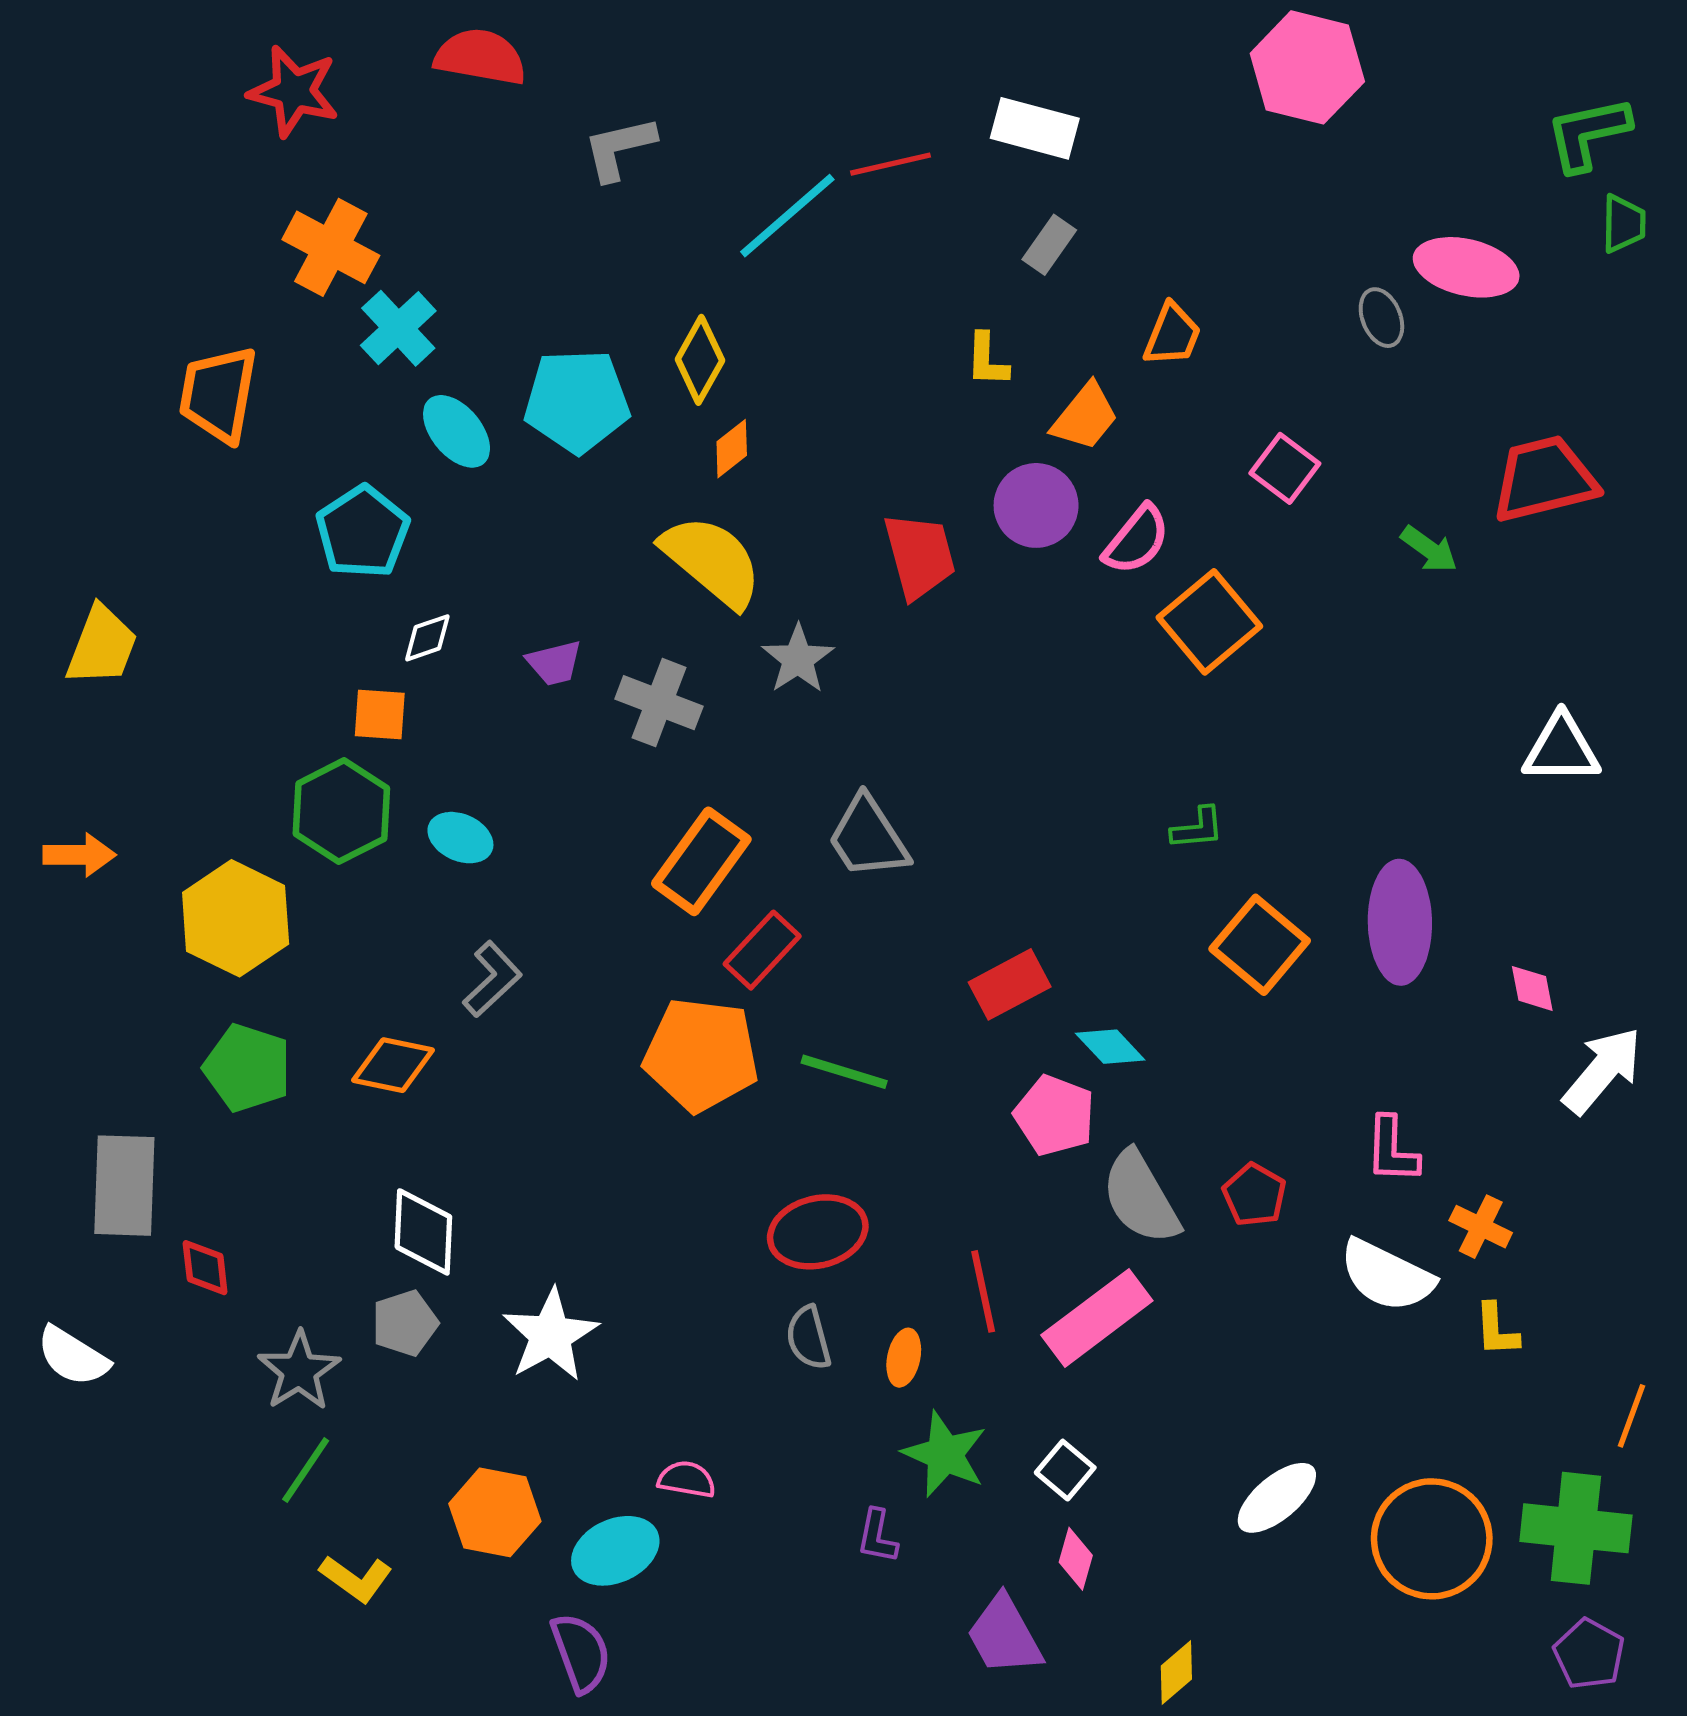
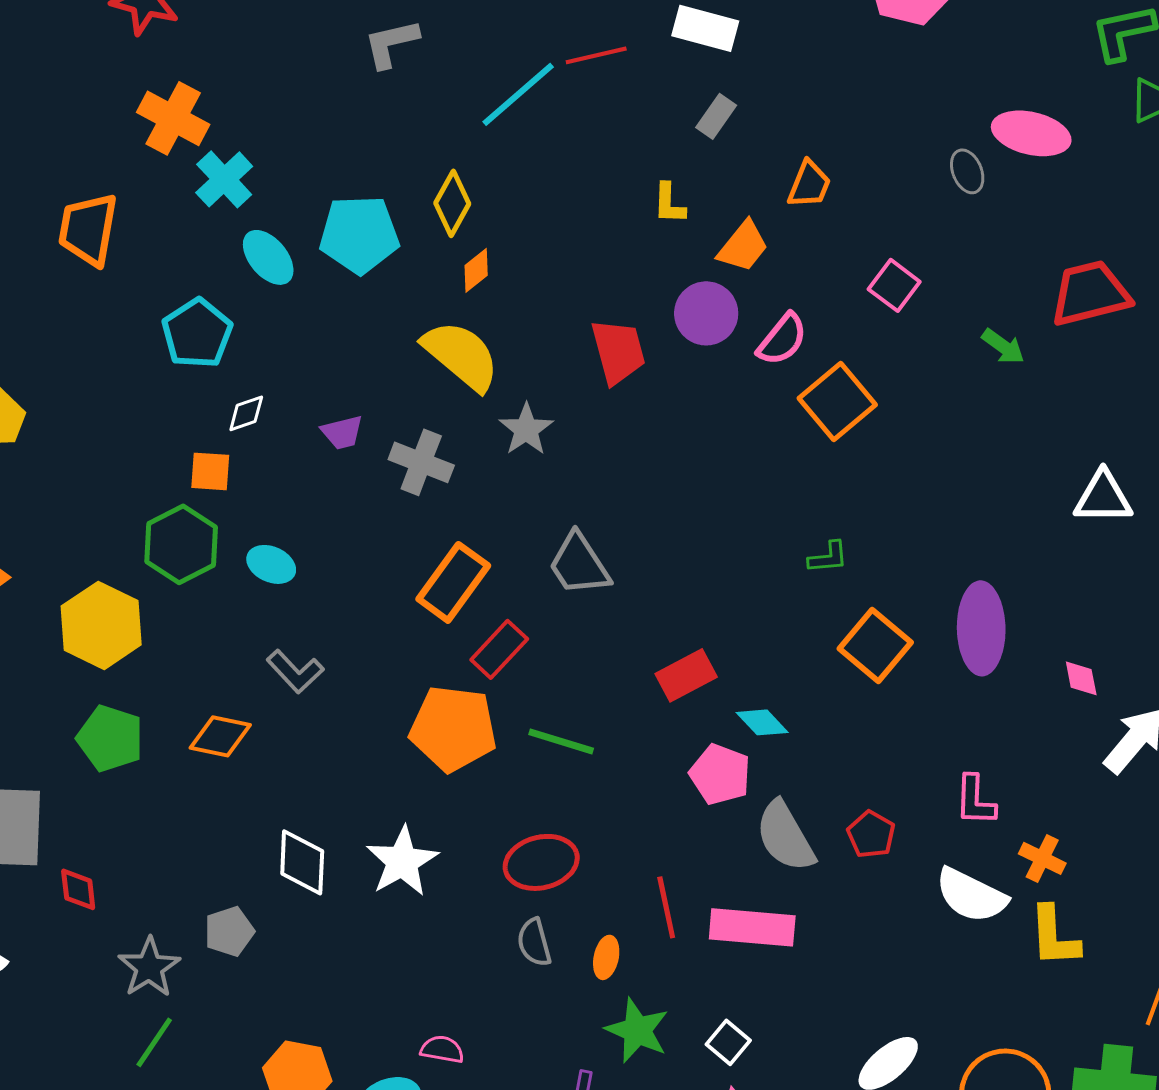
gray L-shape: (492, 979) -> (295, 671), turned 90
white diamond: (423, 1232) -> (302, 862), moved
pink rectangle: (1097, 1318) -> (752, 927), turned 42
yellow L-shape: (1497, 1330) -> (1054, 936), size x1.5
white star: (550, 1335) -> (402, 861), moved

